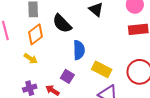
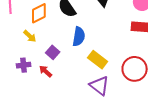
purple square: (67, 76) -> (53, 52), moved

